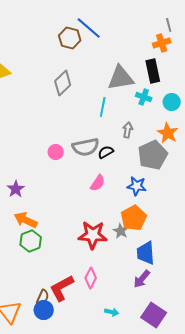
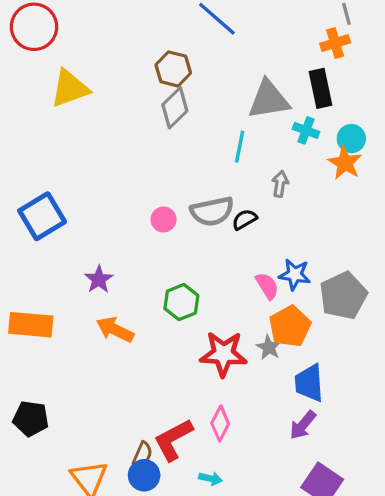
brown hexagon: (70, 38) -> (173, 69), moved
orange star: (168, 133) -> (345, 163), moved
gray pentagon: (153, 155) -> (343, 296), moved
pink semicircle: (98, 183) -> (267, 286), moved, turned -66
green hexagon: (31, 241) -> (181, 302), moved
cyan arrow: (112, 312) -> (210, 479), moved

